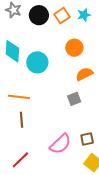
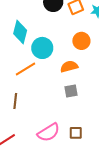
orange semicircle: (84, 74) -> (69, 67), moved
orange line: (19, 97) -> (25, 69), moved, turned -50

